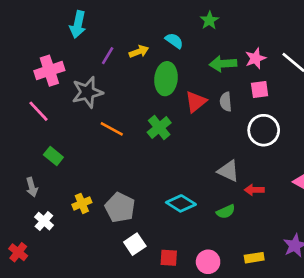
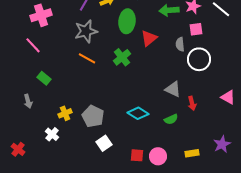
gray star: (87, 92) -> (86, 31), moved
gray semicircle: (226, 102) -> (180, 44), moved
red arrow: (254, 190) -> (192, 103), turned -104
white cross: (44, 221) -> (52, 134), moved
red square: (169, 258) -> (137, 155), moved

